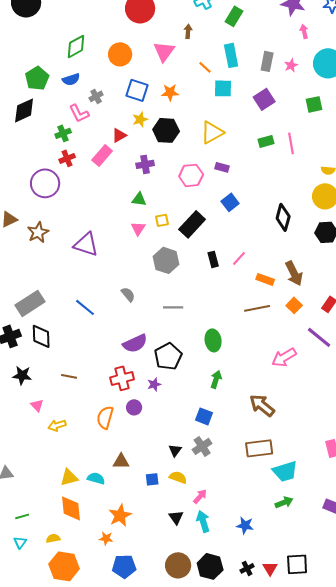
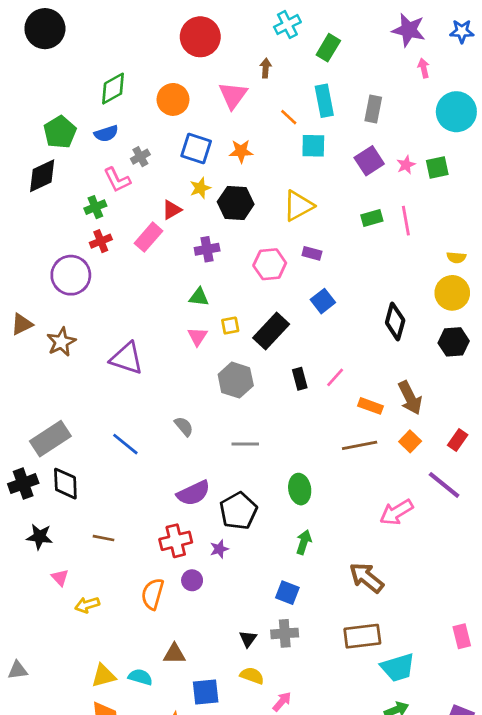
pink star: (291, 65) -> (406, 165), moved
gray cross: (202, 446) -> (285, 633), turned 30
blue square: (152, 479) -> (206, 692), moved, size x1.5

